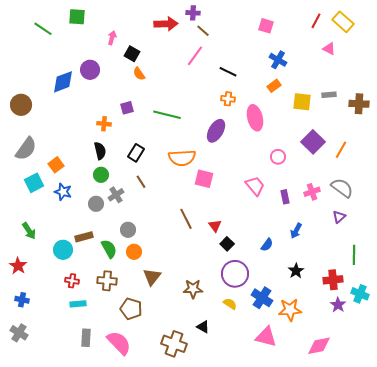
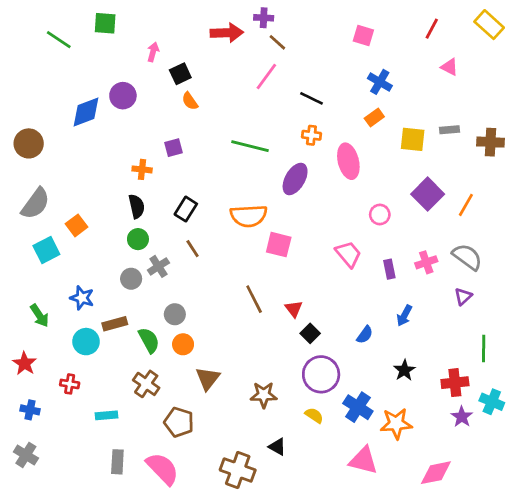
yellow rectangle: (343, 22) -> (489, 25), moved
black square: (132, 54) -> (180, 74), turned 35
green line: (167, 115) -> (250, 146), moved
blue star: (63, 192) -> (82, 298), moved
red cross: (72, 281) -> (70, 384), moved
brown cross: (107, 281) -> (146, 384), turned 30

